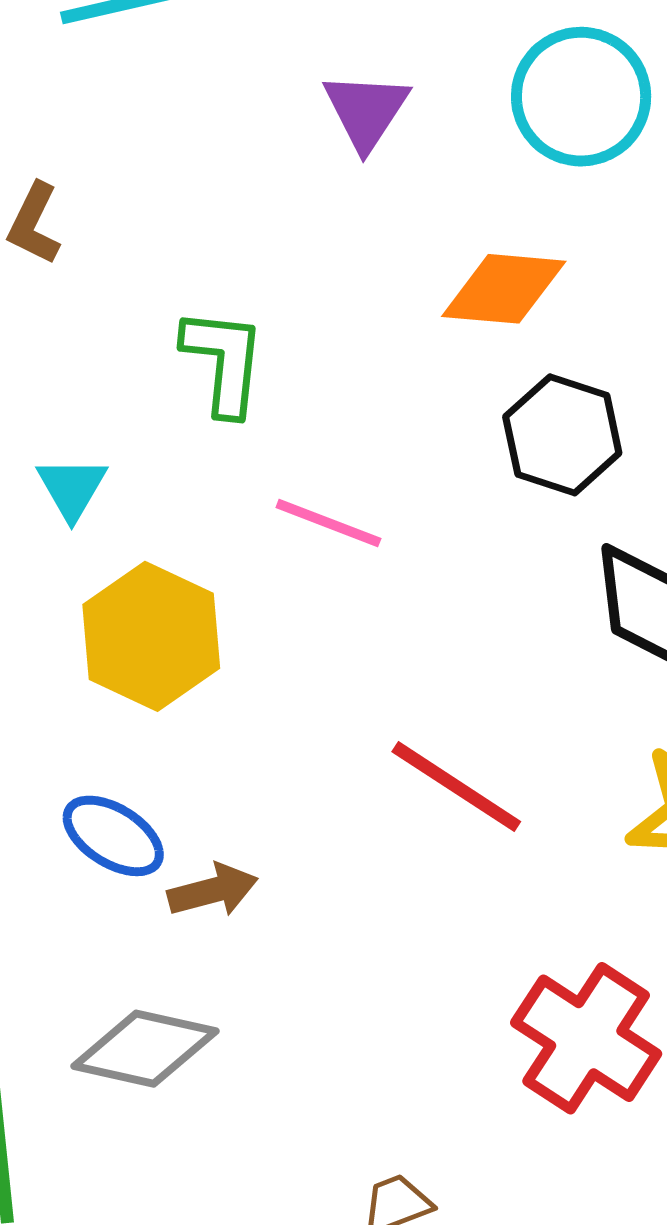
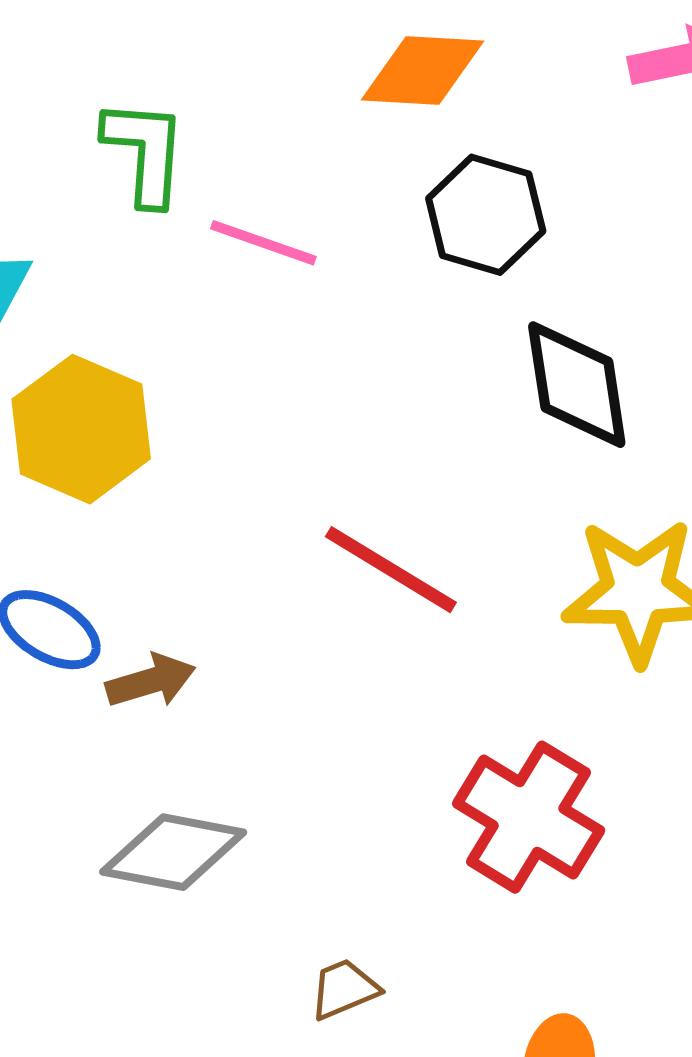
pink line: (328, 523) -> (263, 243), moved
gray diamond: (145, 1049) -> (173, 852), moved

